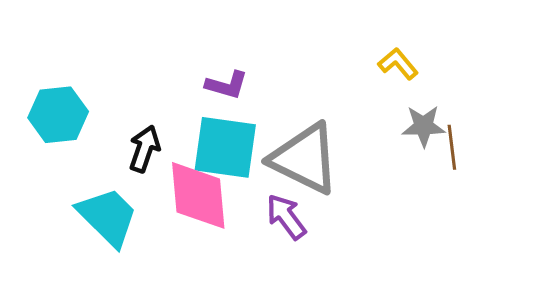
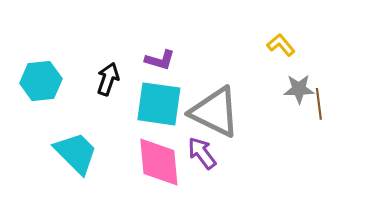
black arrow: (144, 149) -> (108, 79), moved
pink diamond: (198, 195) -> (159, 162), moved

